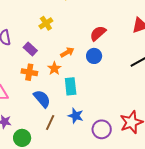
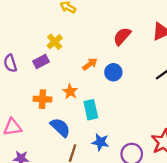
red semicircle: (98, 33) -> (122, 36), moved
purple rectangle: (30, 49) -> (41, 61), moved, turned -64
orange arrow: (67, 52) -> (90, 64), moved

